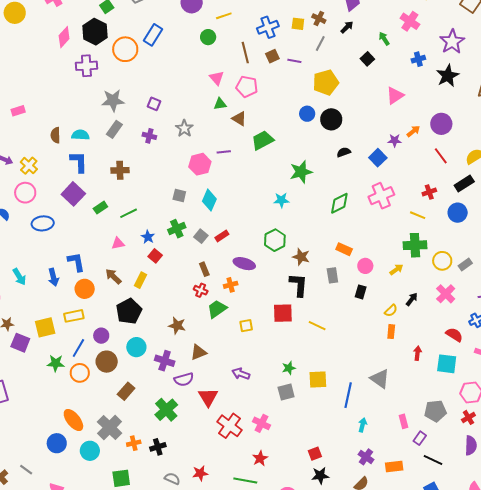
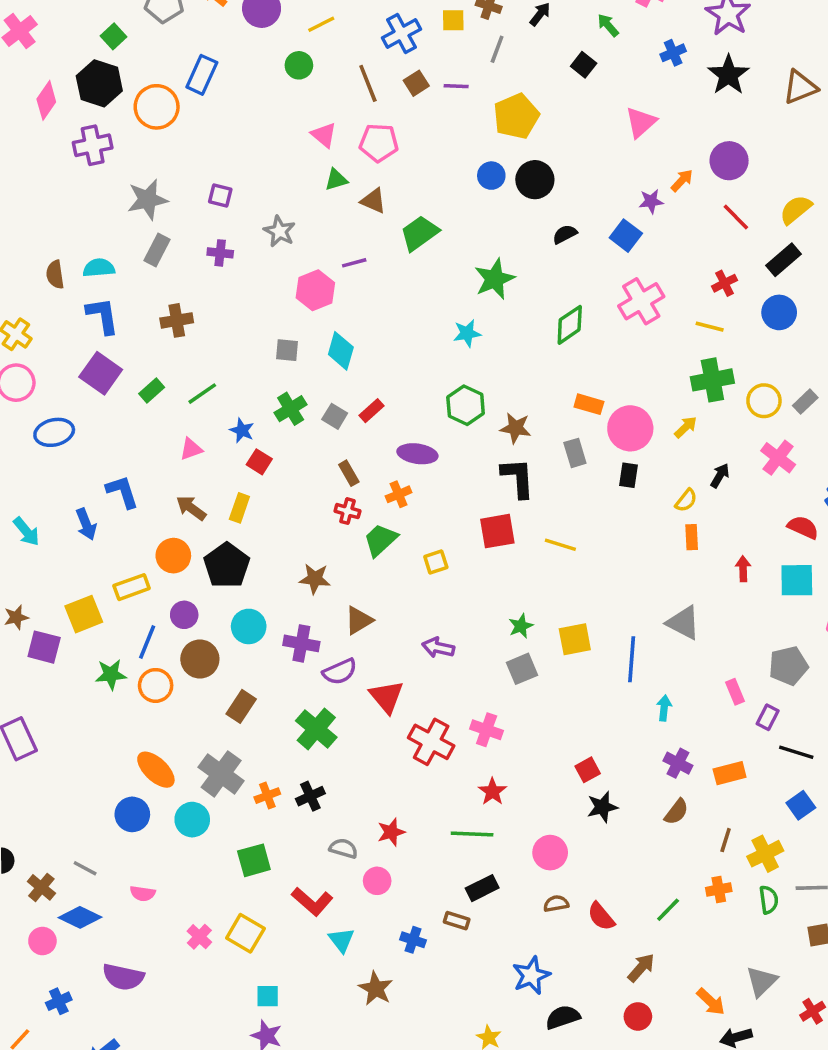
pink circle: (365, 266) -> (630, 428), size x1.6
orange circle: (85, 289) -> (173, 556), moved

